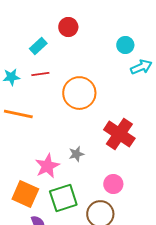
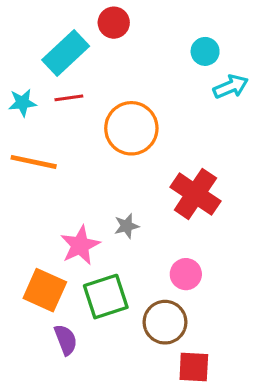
cyan rectangle: (38, 46) -> (66, 53), size x1.6

